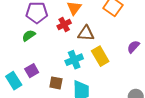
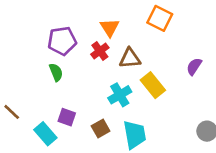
green semicircle: (29, 36) -> (56, 72), turned 112
purple square: (32, 71) -> (67, 117), turned -32
brown square: (56, 83) -> (101, 129), turned -32

